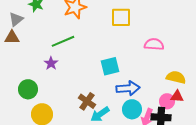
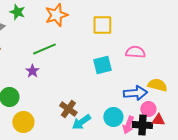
cyan square: (110, 66) -> (102, 65), moved
blue arrow: (128, 88) -> (135, 93), moved
red triangle: (177, 96) -> (158, 120), moved

